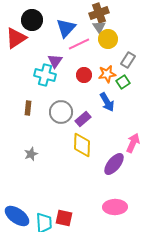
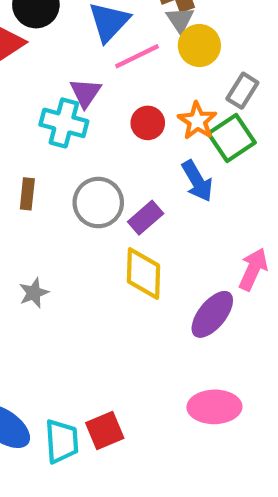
orange star: (107, 74) -> (197, 121), turned -30
green square: (123, 82) -> (232, 138), size x1.5
red square: (64, 218) -> (105, 431), turned -36

